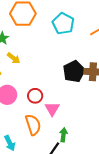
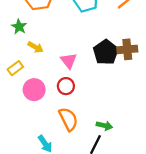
pink triangle: (52, 109) -> (69, 61), moved
green arrow: (63, 135) -> (104, 126), turned 104

